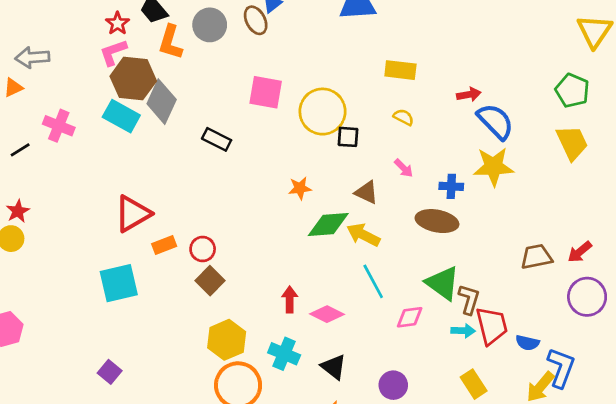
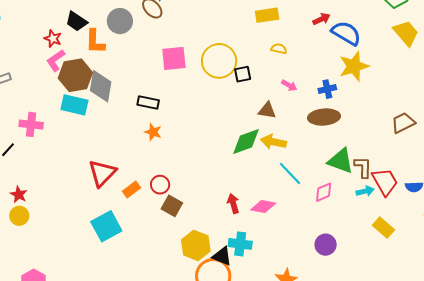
orange star: (300, 188) -> (153, 132), moved, turned -30
black triangle: (334, 367) -> (222, 256), moved

